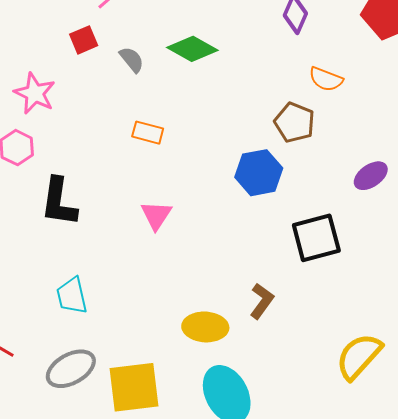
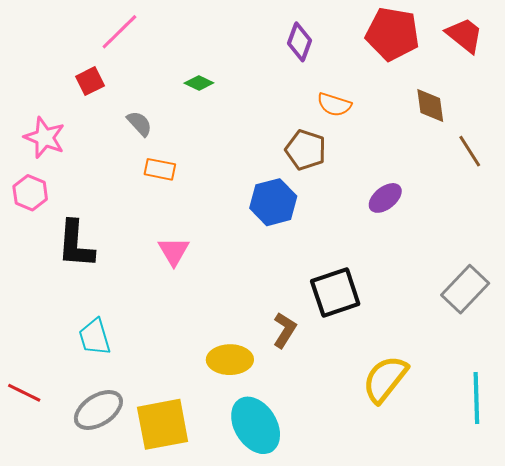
green diamond: (192, 49) -> (199, 83), size x0.6
gray semicircle: (132, 60) -> (139, 124), moved
black square: (316, 238) -> (335, 293), moved

